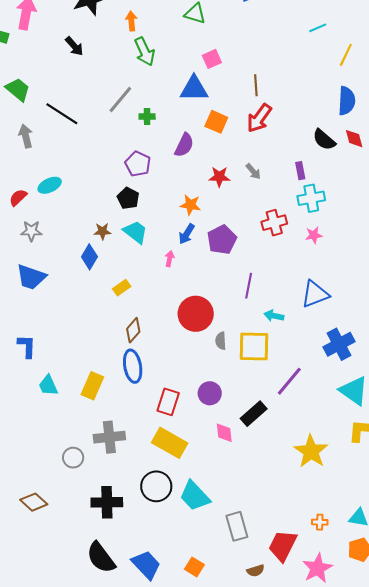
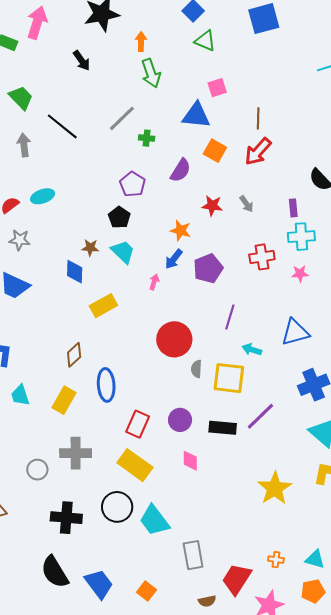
blue diamond: (89, 257) -> (75, 272), turned -35
yellow rectangle: (122, 288) -> (103, 306), size x1.5
brown diamond: (133, 330) -> (74, 355), moved
black rectangle: (254, 414) -> (223, 428), moved, turned 40

